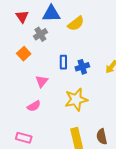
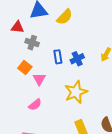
red triangle: (22, 17) -> (17, 27), moved, turned -40
gray cross: (40, 34) -> (32, 43), moved, turned -32
orange square: (24, 54) -> (25, 68), moved

